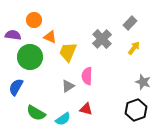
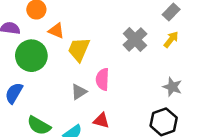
gray rectangle: (130, 23) -> (171, 12), moved
gray cross: (102, 39) -> (135, 39), moved
yellow arrow: (134, 48) -> (171, 39), moved

